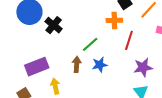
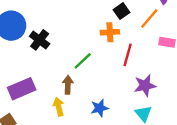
blue star: (100, 65) -> (100, 108), moved
yellow arrow: (55, 86) -> (59, 107), moved

